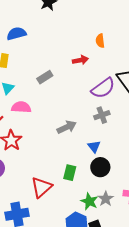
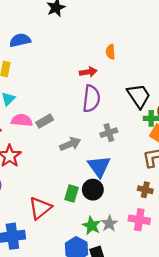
gray rectangle: (45, 77) -> (45, 121), moved
purple semicircle: (103, 88) -> (91, 99), moved, turned -50
blue triangle: (94, 147) -> (99, 166), size x1.6
black circle: (100, 167) -> (93, 190), moved

